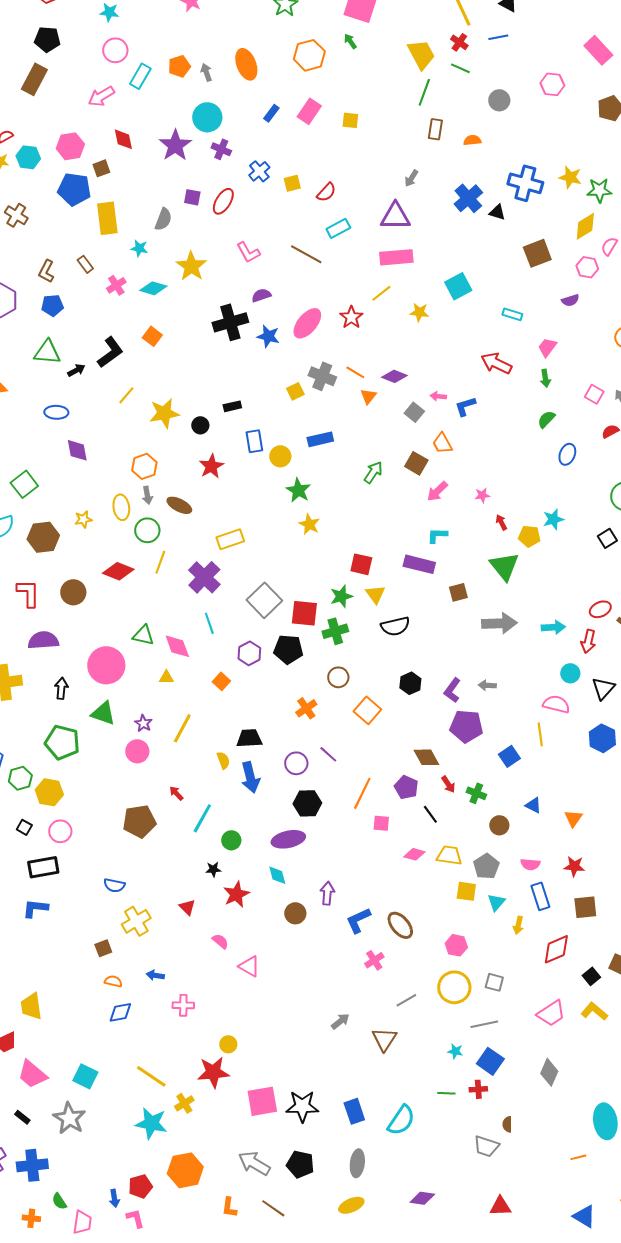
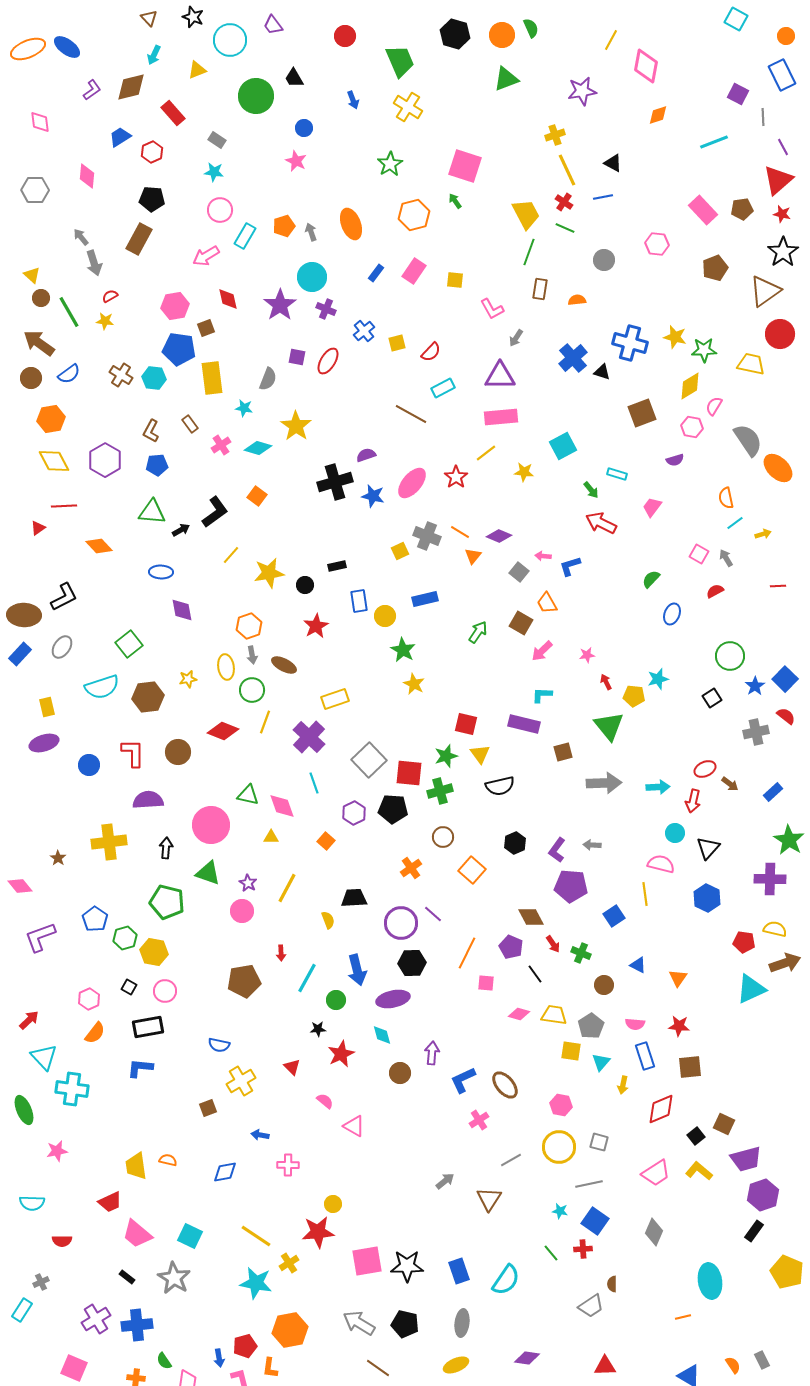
cyan hexagon: (28, 157) -> (154, 378), moved
pink L-shape: (248, 252) -> (492, 309), moved
green arrow: (545, 378) -> (591, 490), moved, turned -30
purple circle: (296, 763) -> (401, 923), size x1.4
blue arrow: (250, 777) -> (357, 970), moved
red arrow: (176, 793) -> (281, 953), turned -140
orange semicircle: (113, 981) -> (168, 1160), moved
green line: (446, 1093) -> (551, 1253), turned 48
gray trapezoid: (486, 1146) -> (591, 1306), turned -52
orange L-shape: (229, 1207) -> (270, 1368), moved

